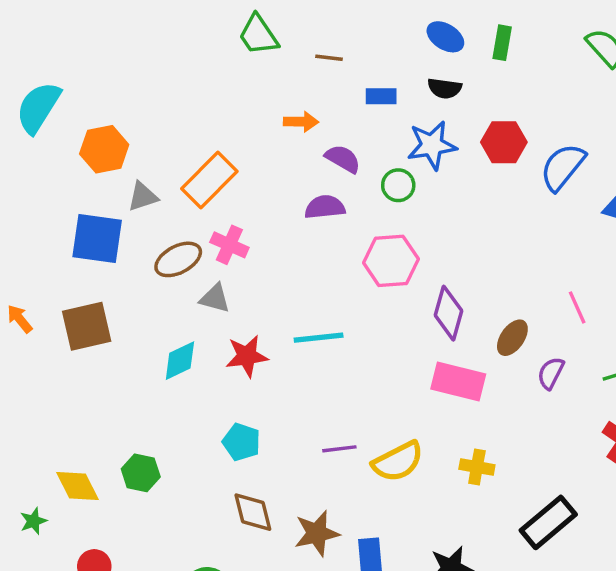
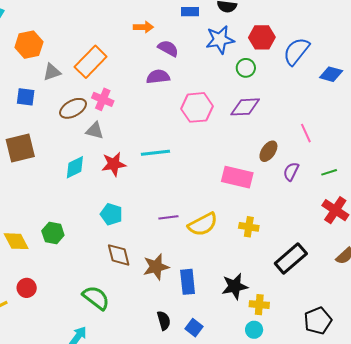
green circle: (398, 185) -> (246, 68), moved
blue square: (97, 239) -> (26, 97), size x0.6
purple diamond: (449, 313) -> (245, 107), moved, turned 72

